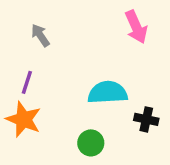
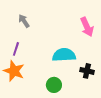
pink arrow: (136, 27) -> (87, 27), moved

